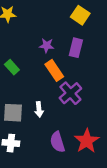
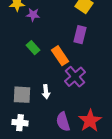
purple star: (47, 46) -> (33, 15), moved
green rectangle: (12, 67) -> (33, 48), moved

